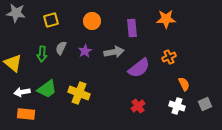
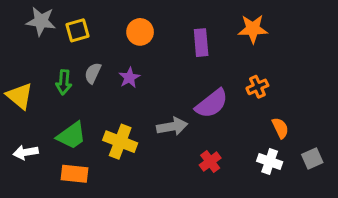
gray star: (16, 13) -> (41, 21), moved
gray arrow: (114, 52) -> (172, 126), moved
white arrow: (22, 92) -> (26, 152), moved
orange rectangle: (26, 114) -> (74, 174), moved

